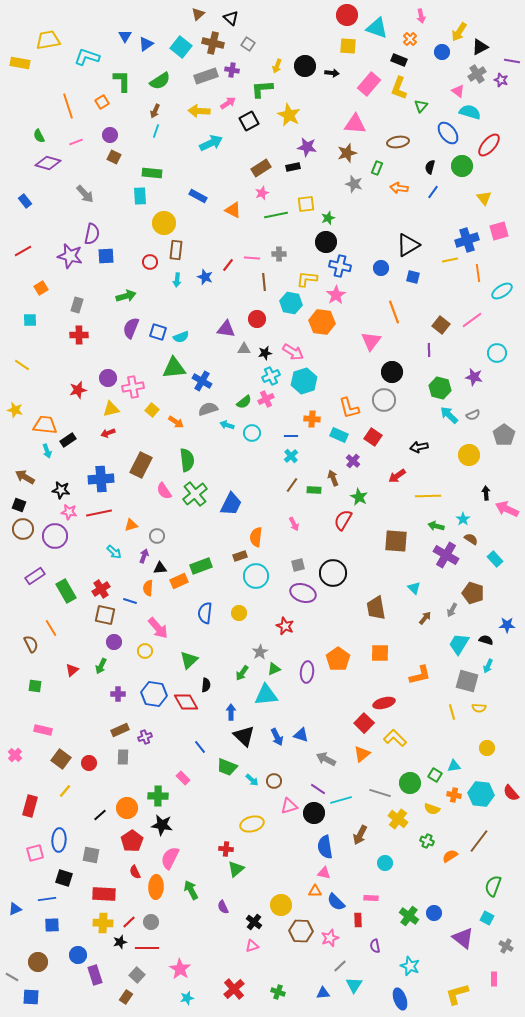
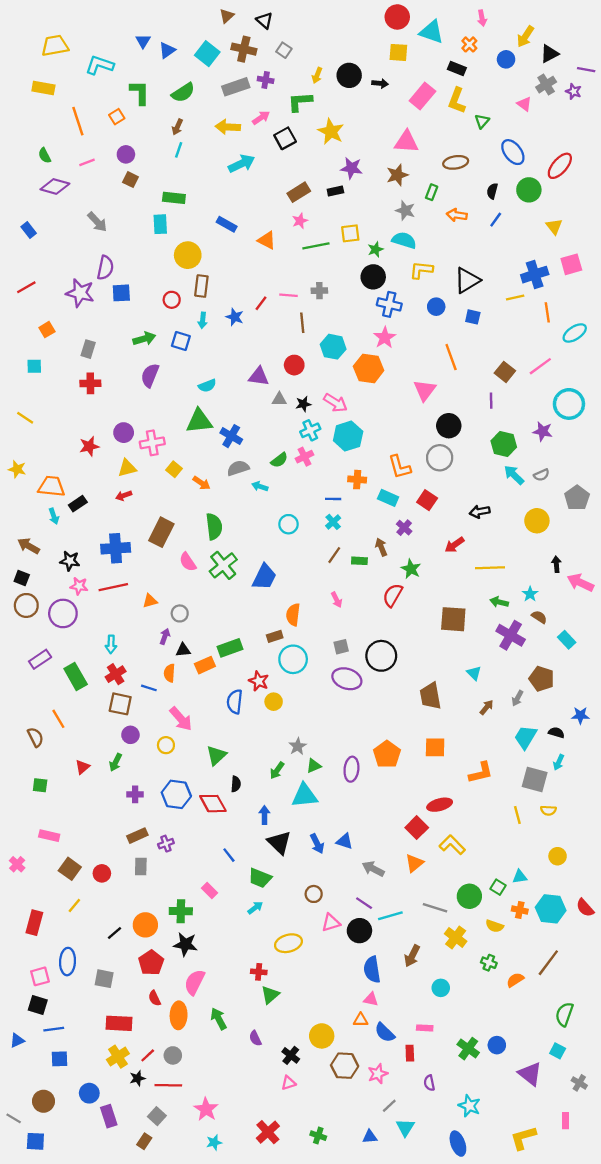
yellow rectangle: (20, 63) -> (43, 88), moved
cyan semicircle: (470, 112) -> (404, 240), moved
yellow L-shape: (307, 279) -> (421, 270), moved
blue square: (158, 332) -> (181, 341), moved
cyan circle: (497, 353) -> (569, 404), size x1.4
cyan circle: (252, 433) -> (288, 524), moved
cyan arrow: (114, 552) -> (111, 644), moved, turned 49
red star: (285, 626) -> (259, 681), moved
cyan arrow: (252, 780) -> (255, 908), moved, turned -80
black square: (64, 878) -> (38, 1005), moved
yellow cross: (103, 923) -> (118, 1057), turned -36

